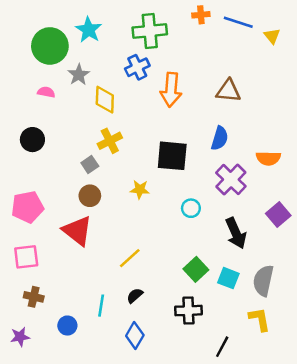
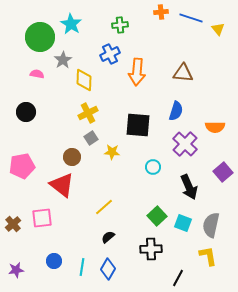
green cross: (150, 31) -> (120, 25), size x0.6
gray square: (90, 165) -> (91, 138), moved
pink square: (26, 257) -> (42, 218), moved
brown cross: (34, 297) -> (13, 224), moved, turned 35
cyan line: (101, 306) -> (82, 267), moved

